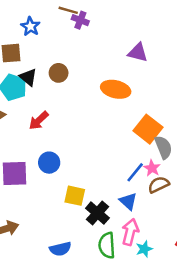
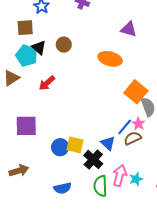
blue circle: (49, 163) -> (60, 147), moved
brown semicircle: (159, 185) -> (133, 138), moved
blue triangle: (128, 201) -> (108, 143), moved
cyan star: (144, 249) -> (136, 179), moved

